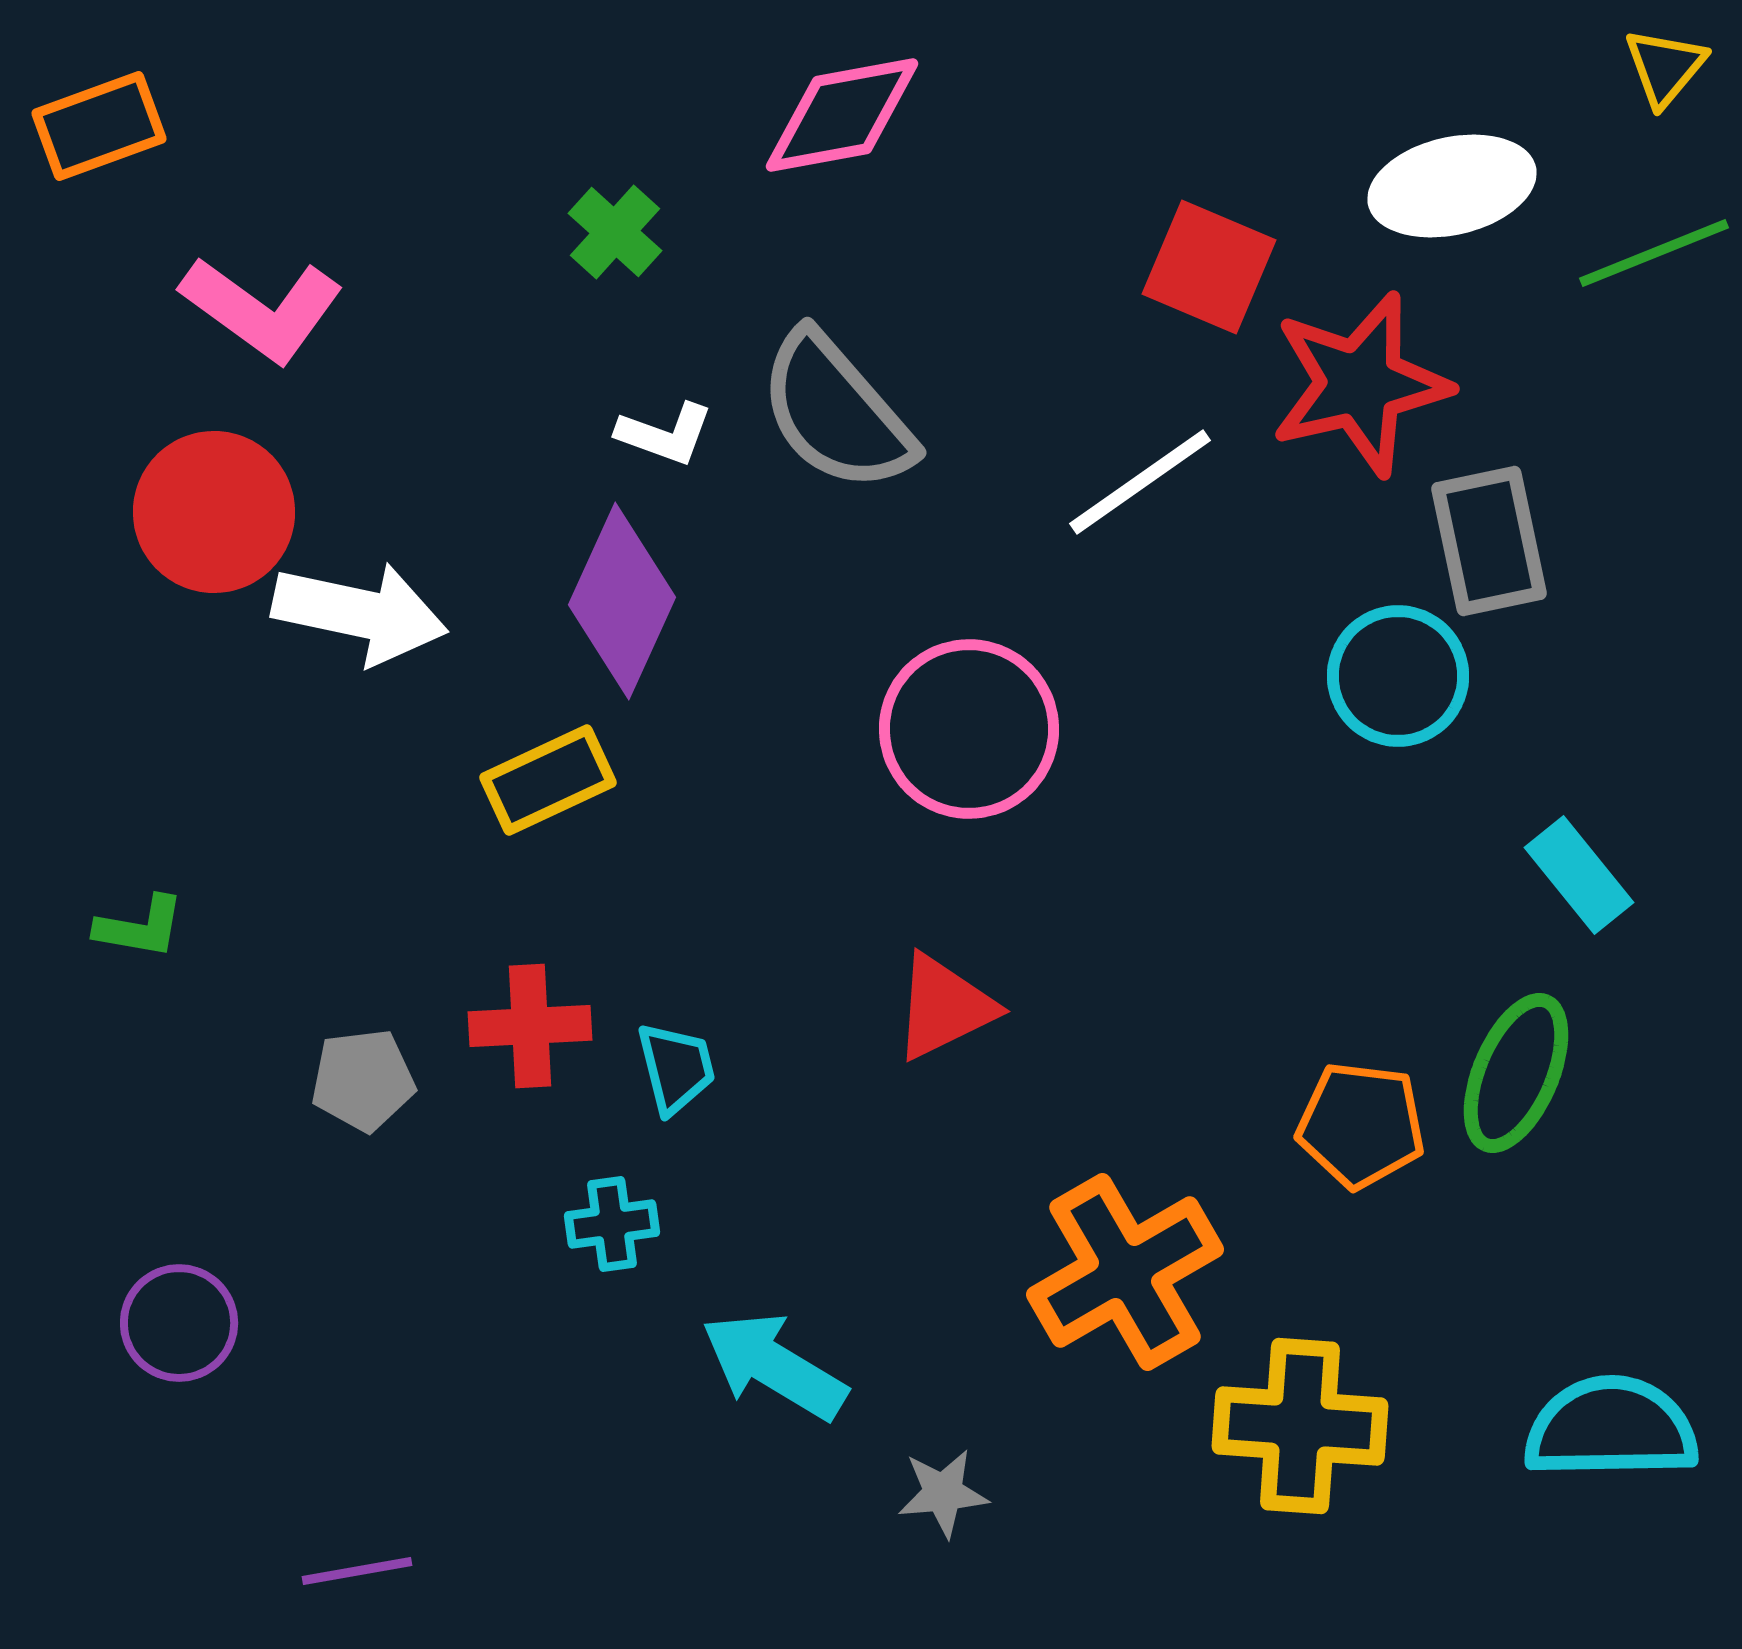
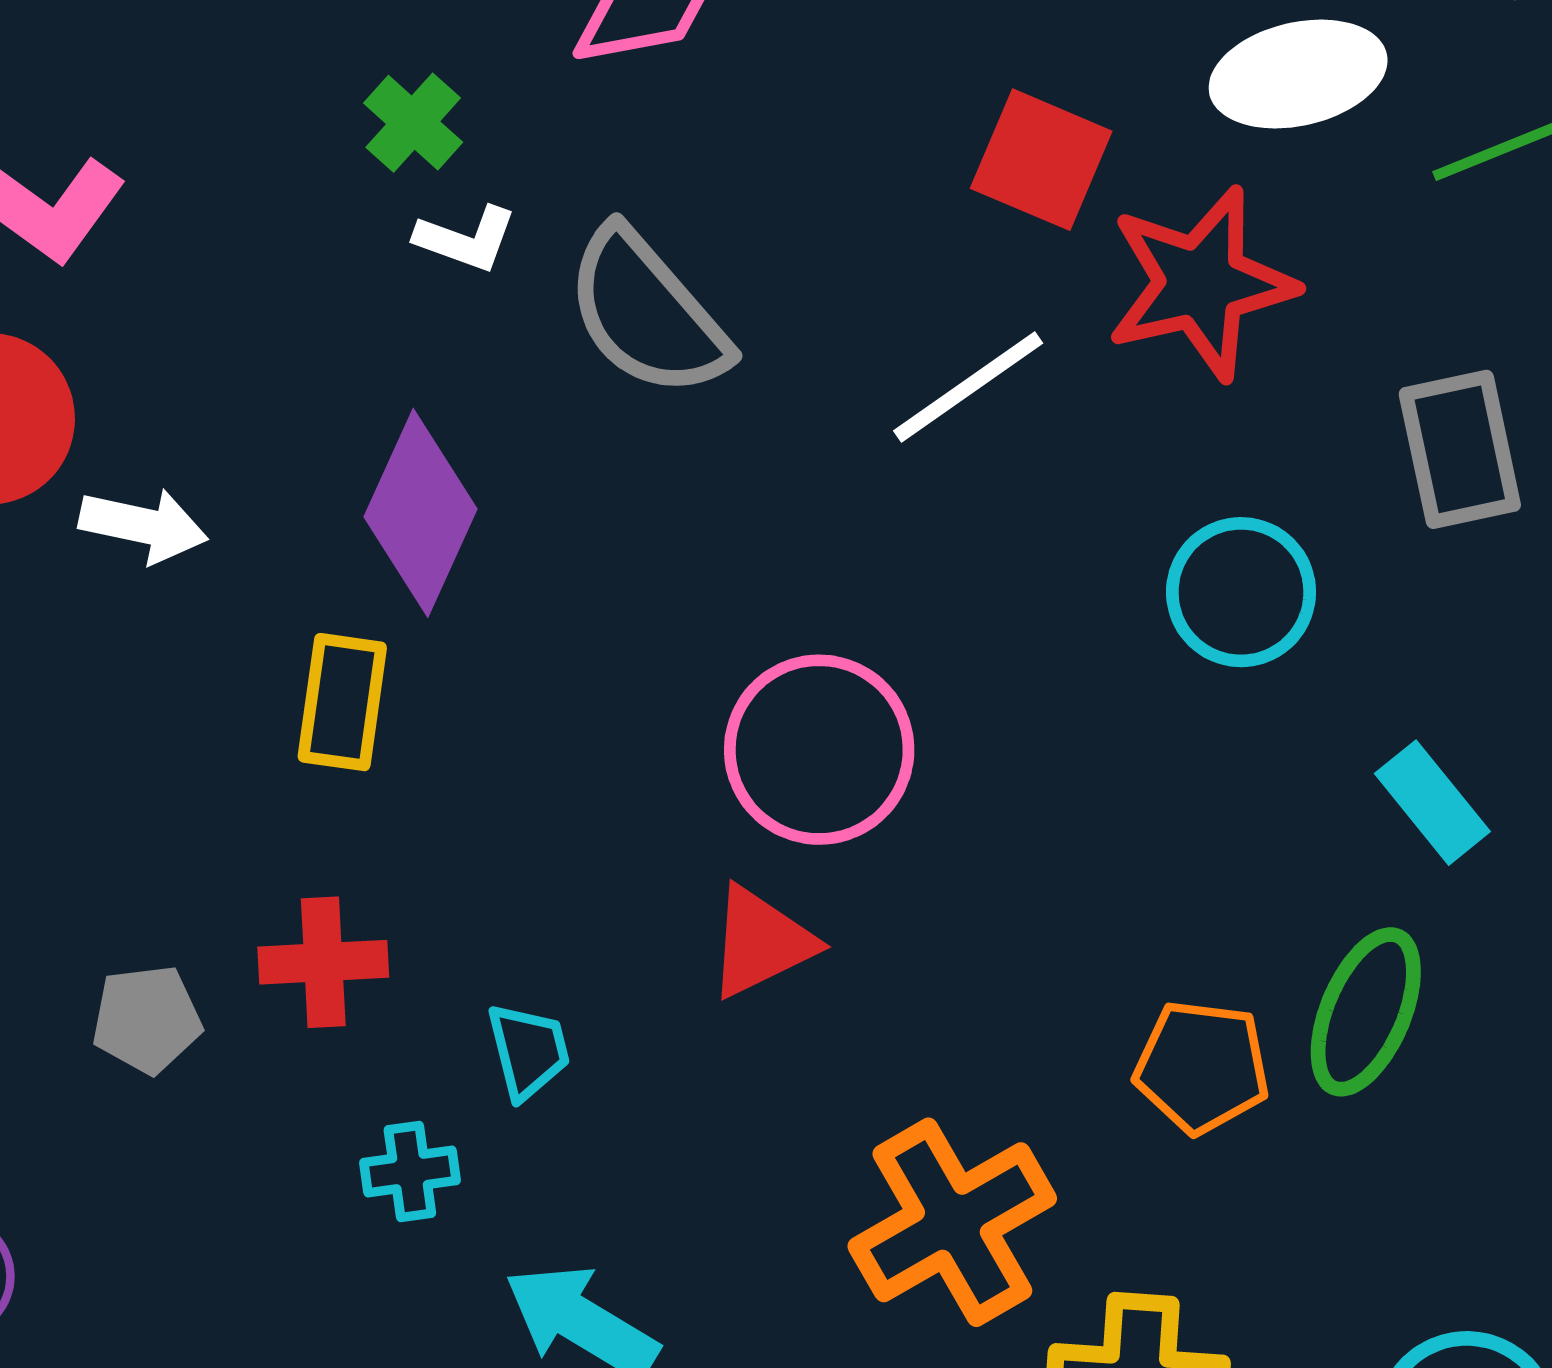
white L-shape: (665, 434) -> (466, 239), moved
gray rectangle: (1489, 541) -> (1460, 449), moved
white arrow: (360, 613) -> (144, 526), size x0.7
pink circle: (969, 729) -> (819, 750), moved
yellow rectangle: (548, 780) -> (342, 702), turned -57
cyan trapezoid: (676, 1068) -> (528, 1051), moved

